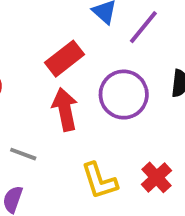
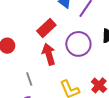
gray line: (23, 154) -> (29, 79), turned 56

